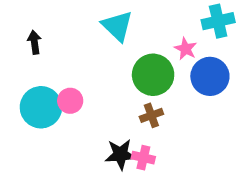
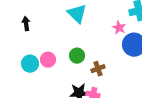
green circle: (153, 75) -> (77, 56), moved, size x0.6
cyan circle: (41, 107) -> (30, 64), size x0.7

